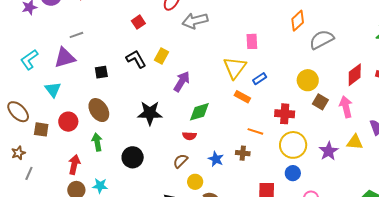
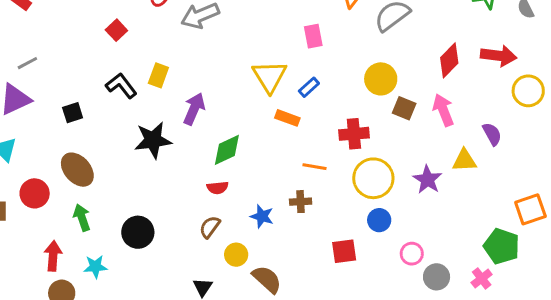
pink rectangle: (252, 41) -> (313, 36), moved
black star: (150, 113) -> (153, 140), moved
cyan star: (100, 186) -> (95, 267), moved

